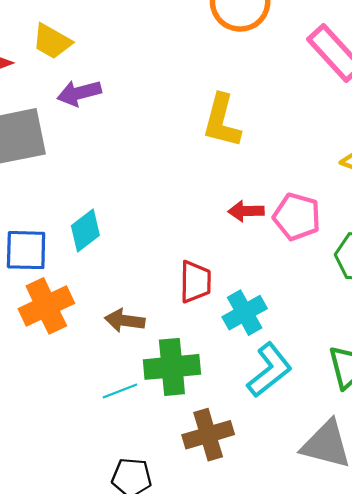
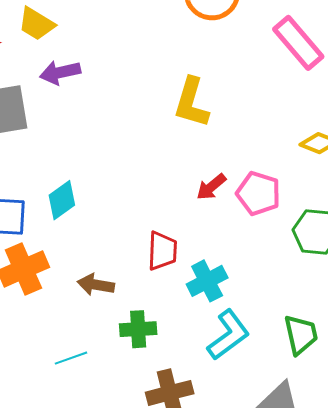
red arrow: (246, 211) -> (211, 187), turned -40
green cross: (172, 367) -> (138, 329), size x0.7
cyan line: (120, 391) -> (71, 358), moved

